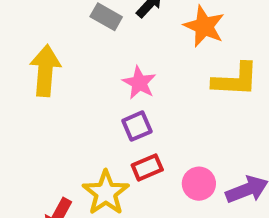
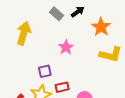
purple square: (137, 126) -> (45, 71), moved

